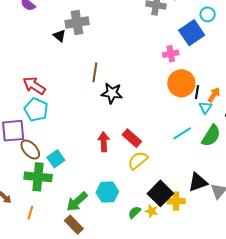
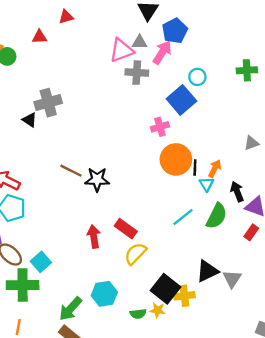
brown line: (95, 72) -> (71, 171), moved, turned -66
green semicircle: (135, 212) -> (138, 314), turned -136

